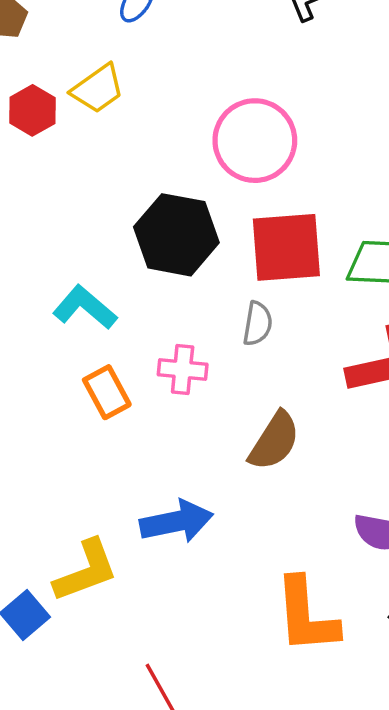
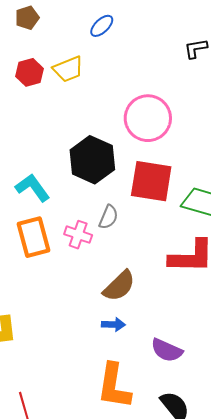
gray semicircle: (258, 324) -> (108, 217), moved
orange rectangle: (107, 392) -> (33, 237), size x1.4
blue arrow: (176, 521) -> (113, 325), moved, size x0.6

